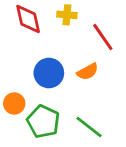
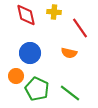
orange semicircle: (88, 72) -> (69, 53), turned 42
blue circle: (49, 73) -> (30, 53), moved

